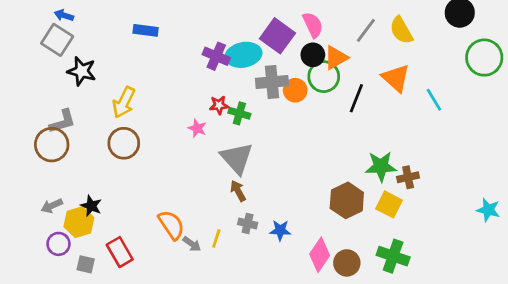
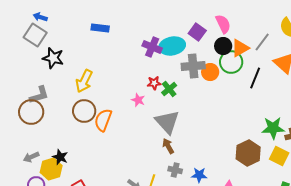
gray line: (366, 30) -> (262, 42), moved
purple square: (277, 36) -> (197, 32), size x0.7
green cross: (239, 113) -> (169, 89), turned 35
orange semicircle: (171, 225) -> (103, 120), moved, turned -125

